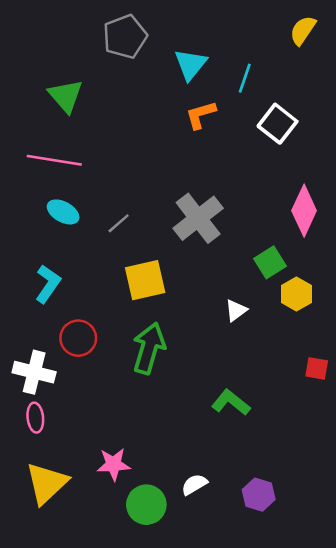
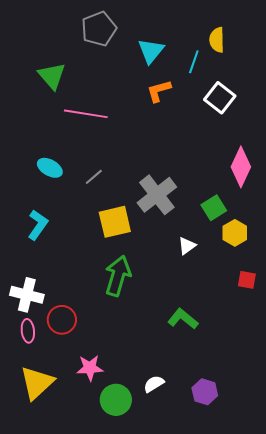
yellow semicircle: (303, 30) -> (217, 40), moved, turned -35
pink line: (54, 160) -> (86, 114), moved
gray cross: (198, 218) -> (157, 195), moved
red circle: (78, 338) -> (62, 320), moved
red square: (317, 368) -> (247, 280), moved

